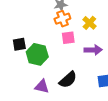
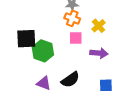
orange cross: (62, 19) -> (72, 18), turned 35
black square: (19, 44) -> (26, 39), size x1.5

